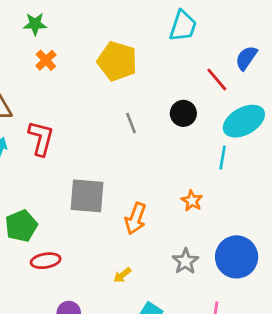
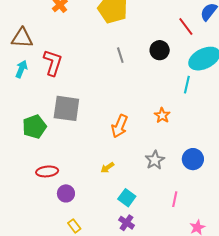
gray square: (87, 196) -> (66, 108), moved
blue circle: (237, 257) -> (193, 159), size x0.7
red ellipse: (46, 261) -> (47, 171), moved

